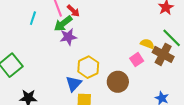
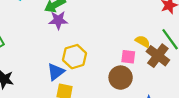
pink square: (137, 60) -> (128, 57), turned 32
brown circle: (118, 82) -> (121, 78), moved

